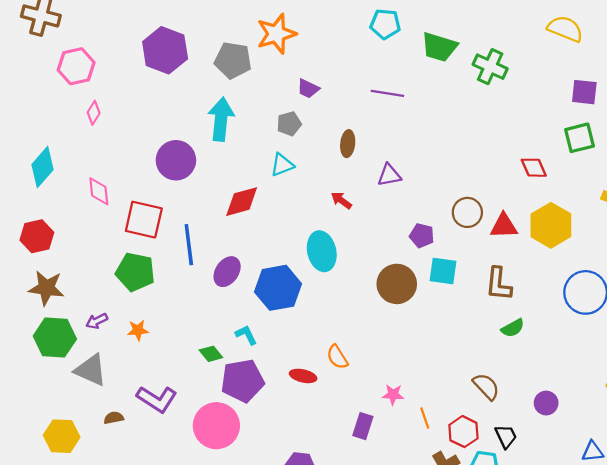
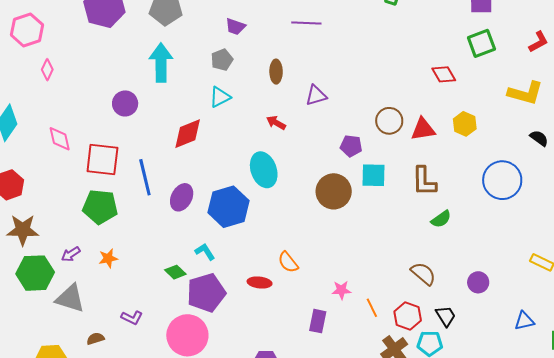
purple circle: (176, 160) -> (125, 103), size x0.7
yellow hexagon: (551, 225) -> (465, 124), size x0.6
purple L-shape: (157, 399) -> (132, 318), size x0.6

